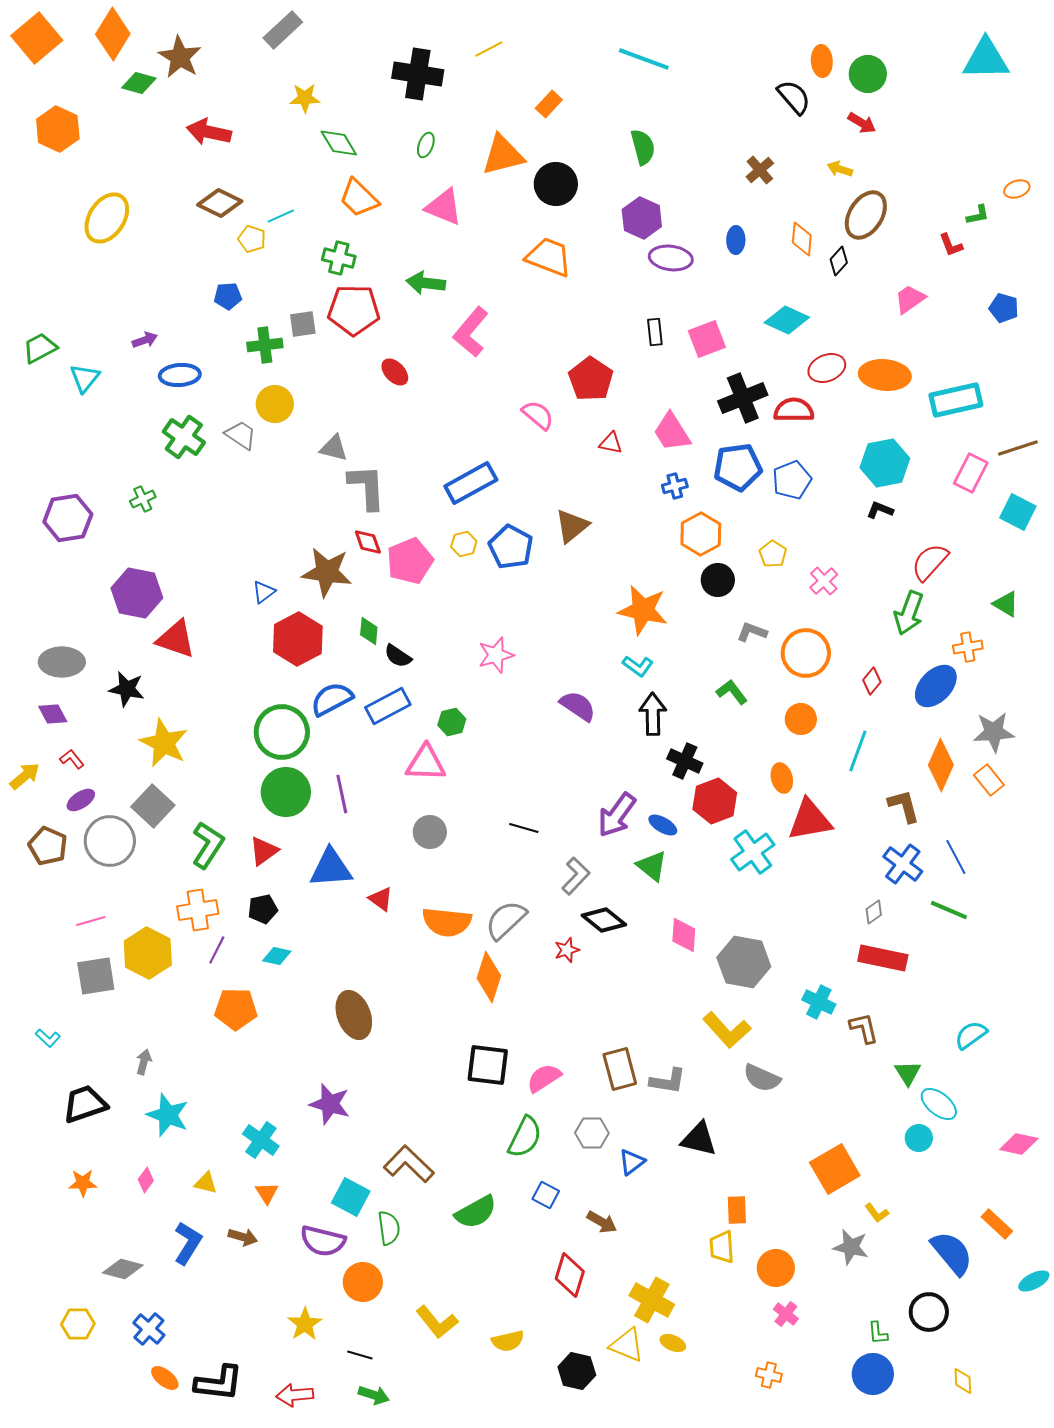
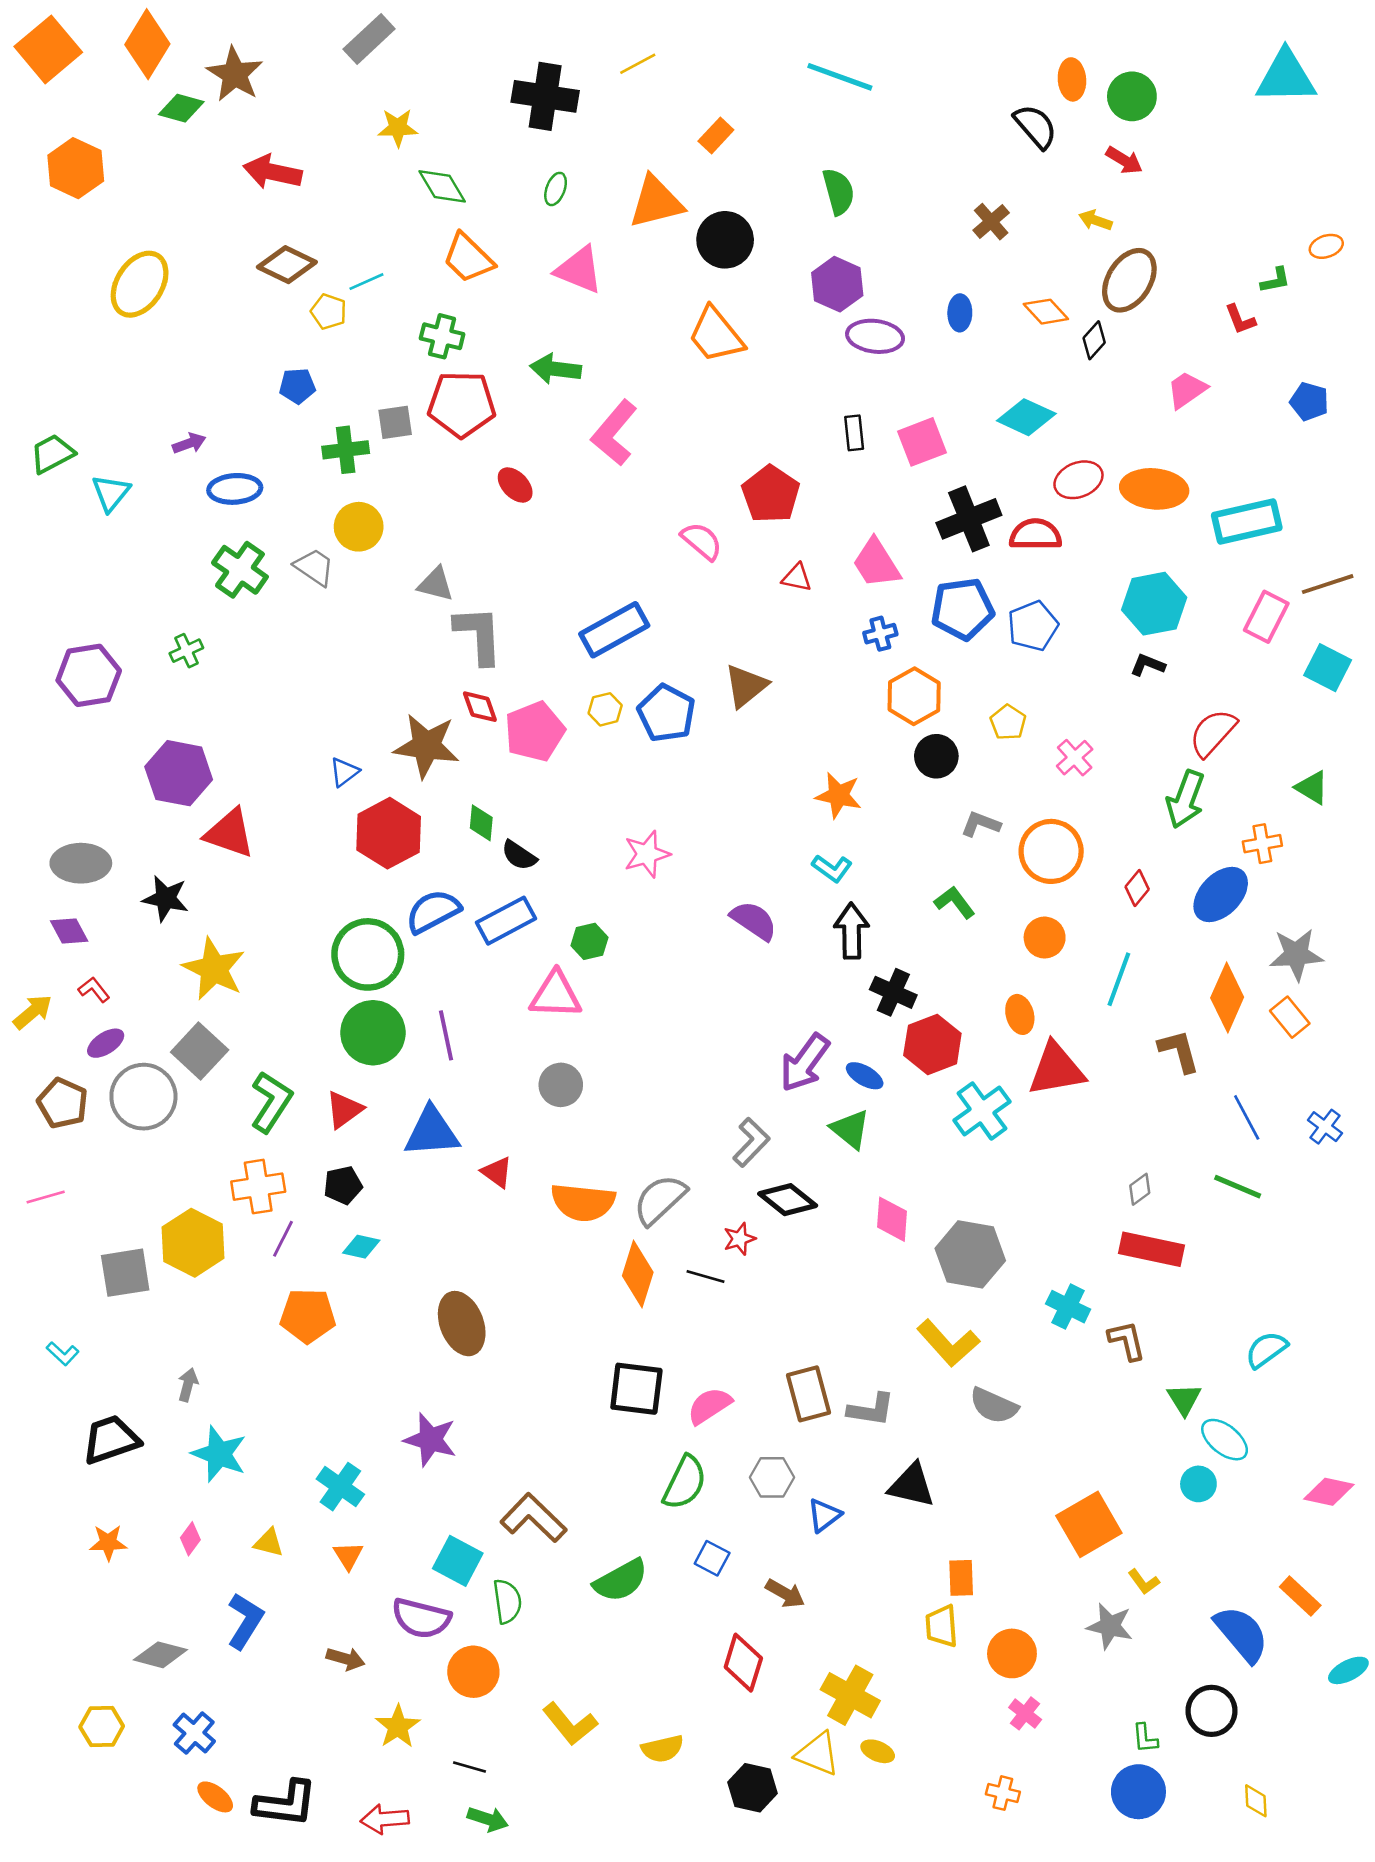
orange diamond: (802, 239) -> (1046, 312), turned -48
orange trapezoid: (549, 257) -> (716, 335), turned -150
orange star: (643, 610) -> (839, 795), size x0.7
black line: (524, 828) -> (706, 1277), moved
blue cross: (903, 864) -> (1325, 1127), moved, size x0.7
pink line: (91, 921) -> (46, 1197), moved
brown arrow: (243, 1237) -> (346, 1659), moved

